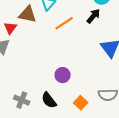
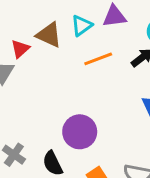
purple circle: (63, 75) -> (80, 132), size x1.5

